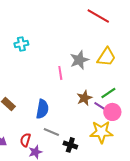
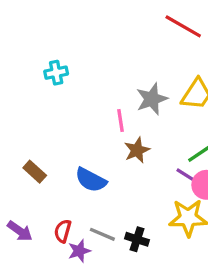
brown star: (84, 98) -> (137, 150), moved
blue semicircle: (42, 109) -> (91, 180), turned 108
gray line: (51, 132) -> (102, 234), moved

